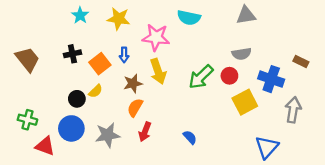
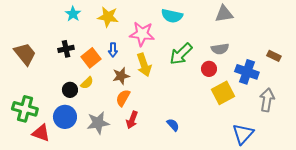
green arrow: (201, 77) -> (181, 54), moved
green cross: (27, 120) -> (25, 109), size x1.4

